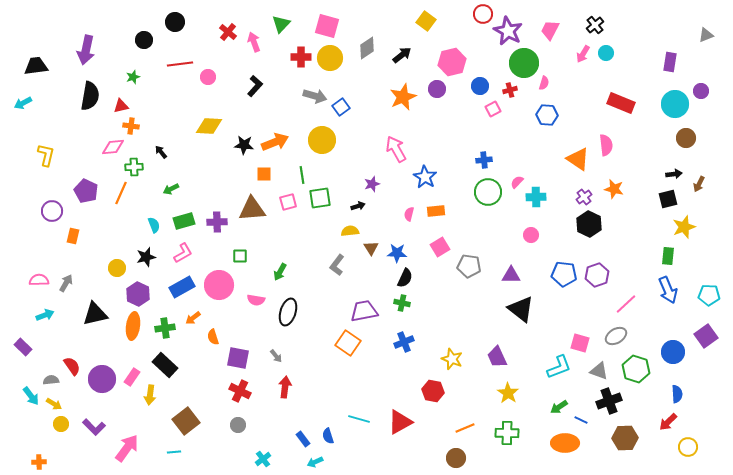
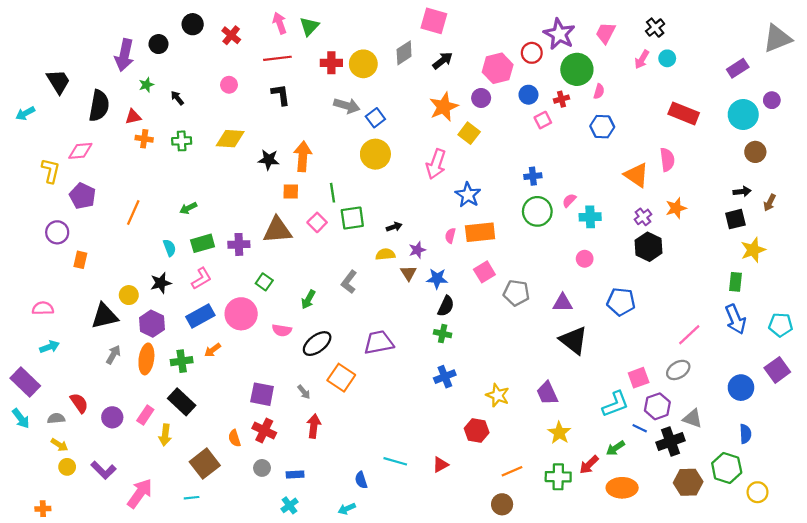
red circle: (483, 14) -> (532, 53), moved
yellow square: (426, 21) -> (469, 133), moved
pink square: (327, 26) -> (434, 21), moved
red cross: (228, 32) -> (231, 35), moved
gray triangle: (706, 35) -> (777, 39), size x1.8
pink arrow: (254, 42) -> (280, 23), moved
purple arrow: (86, 50) -> (124, 55), moved
purple rectangle: (670, 62) -> (738, 68), turned 48
red line: (180, 64) -> (277, 58), moved
black trapezoid: (36, 66) -> (58, 81), moved, turned 65
black L-shape: (255, 86) -> (281, 95), turned -50
yellow circle: (322, 140) -> (375, 154), moved
orange arrow: (275, 142) -> (303, 156), turned -64
pink diamond: (113, 147) -> (80, 151), moved
pink arrow: (396, 149) -> (436, 164), turned -132
black arrow: (161, 152) -> (177, 98), moved
green cross: (134, 167) -> (182, 141), moved
purple star: (372, 184) -> (417, 250), moved
orange star: (614, 189) -> (676, 208), turned -30
purple pentagon: (86, 191) -> (83, 196), moved
pink square: (288, 202) -> (317, 222), turned -30
orange rectangle: (436, 211) -> (480, 232), size x1.5
green square: (240, 256) -> (264, 282), turned 35
gray L-shape: (337, 265) -> (349, 282), moved
purple hexagon: (597, 275) -> (657, 406), moved
gray arrow: (66, 283) -> (113, 355), moved
purple trapezoid: (364, 311) -> (379, 342), moved
black ellipse: (288, 312) -> (317, 344), turned 36
black triangle: (95, 314) -> (105, 316), moved
orange semicircle: (213, 337) -> (234, 438), moved
orange square: (348, 343) -> (341, 378), moved
pink square: (580, 343) -> (639, 378), turned -36
purple rectangle: (23, 347) -> (25, 382), size x1.5
green hexagon: (636, 369) -> (727, 468), moved
gray triangle: (599, 371) -> (693, 418), moved
purple circle: (102, 379) -> (112, 417), size x0.7
cyan arrow: (31, 396) -> (21, 418), moved
blue line: (581, 420) -> (640, 428), moved
red triangle: (400, 422) -> (440, 465), size x0.6
red arrow: (668, 422) -> (589, 465), moved
blue rectangle: (303, 439) -> (295, 475), moved, turned -56

